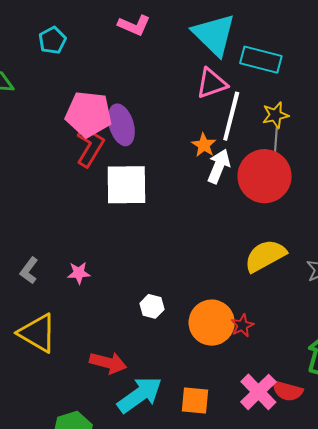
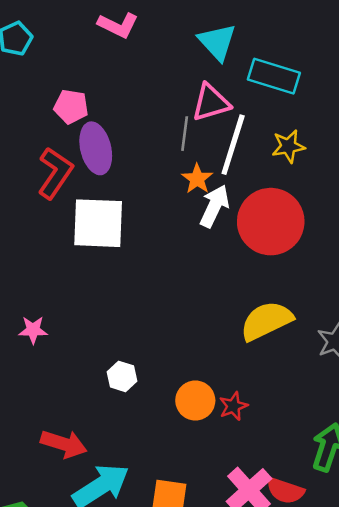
cyan triangle: (214, 35) -> (217, 42), size x0.7
pink pentagon: (89, 114) -> (71, 107), moved, size x0.6
gray line: (276, 140) -> (185, 134), moved
orange circle: (212, 323) -> (195, 401), size x0.7

